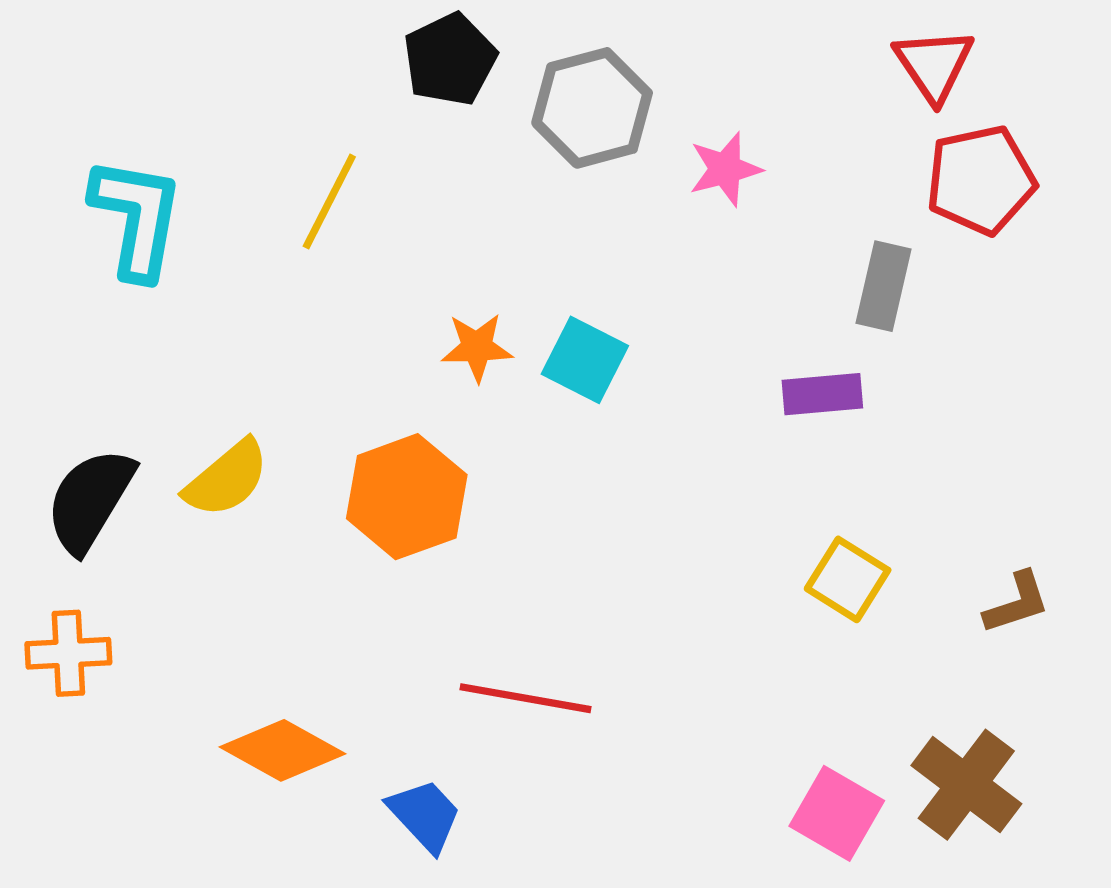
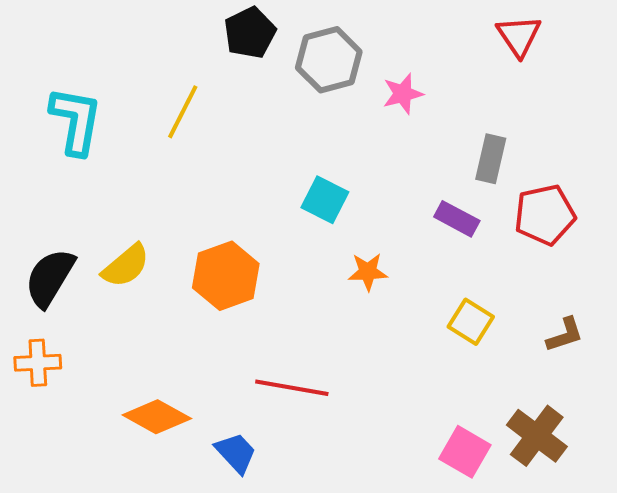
red pentagon: (981, 180) -> (545, 215), moved
orange star: (477, 347) -> (368, 272), moved
purple rectangle: (822, 394) -> (457, 219), turned 33

